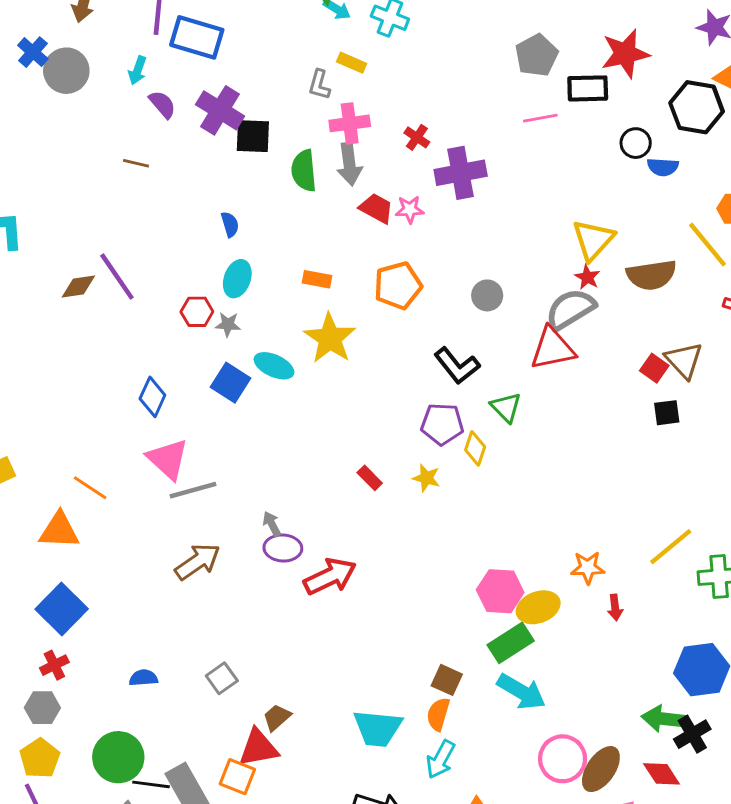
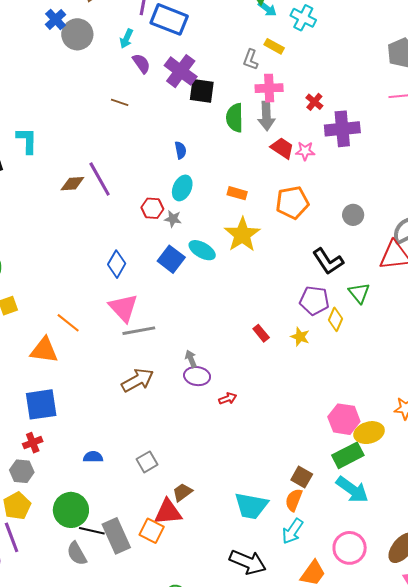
red arrow: (330, 576) -> (228, 399), size x0.5
blue square: (62, 609) -> (41, 404), turned 32
pink circle: (563, 759) -> (350, 548), moved

